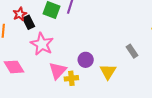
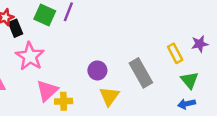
gray rectangle: (132, 51) -> (141, 73), size x1.6
purple circle: (86, 60) -> (97, 70), moved

